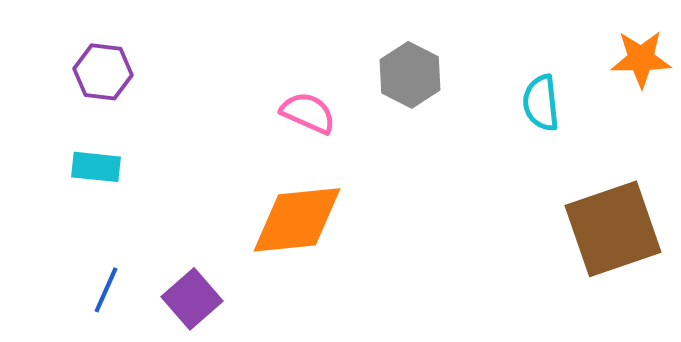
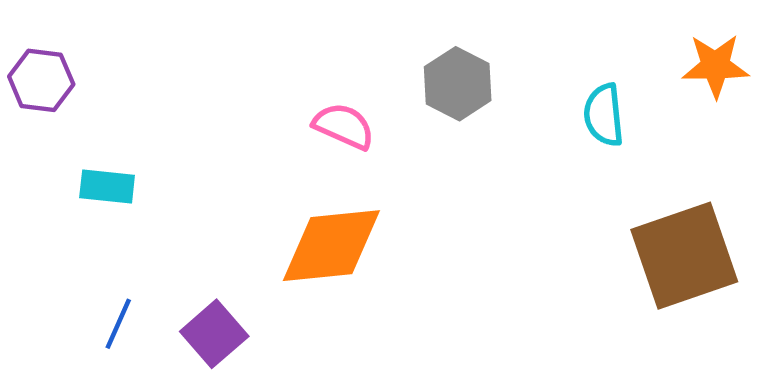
purple hexagon: (103, 72) -> (41, 80), moved

